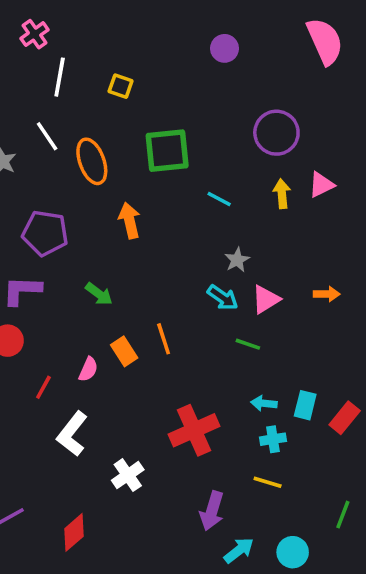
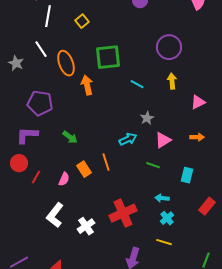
yellow square: (121, 86) -> (82, 21), turned 32
pink triangle: (321, 185) -> (198, 102), moved
orange arrow: (129, 221) -> (87, 85), moved
cyan arrow: (223, 298) -> (128, 139), moved, turned -60
red line: (43, 387) -> (36, 177), moved
cyan rectangle: (305, 405) -> (187, 175), moved
cyan cross: (273, 439) -> (167, 218), turned -32
white cross: (128, 475) -> (86, 226), moved

